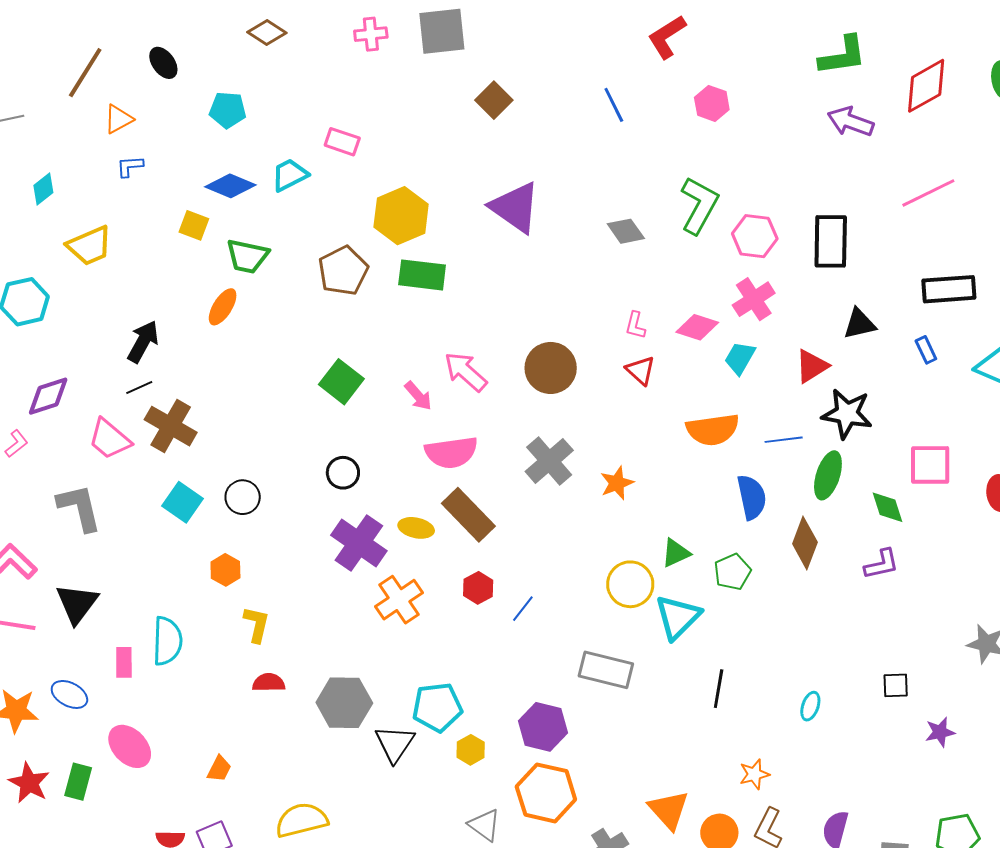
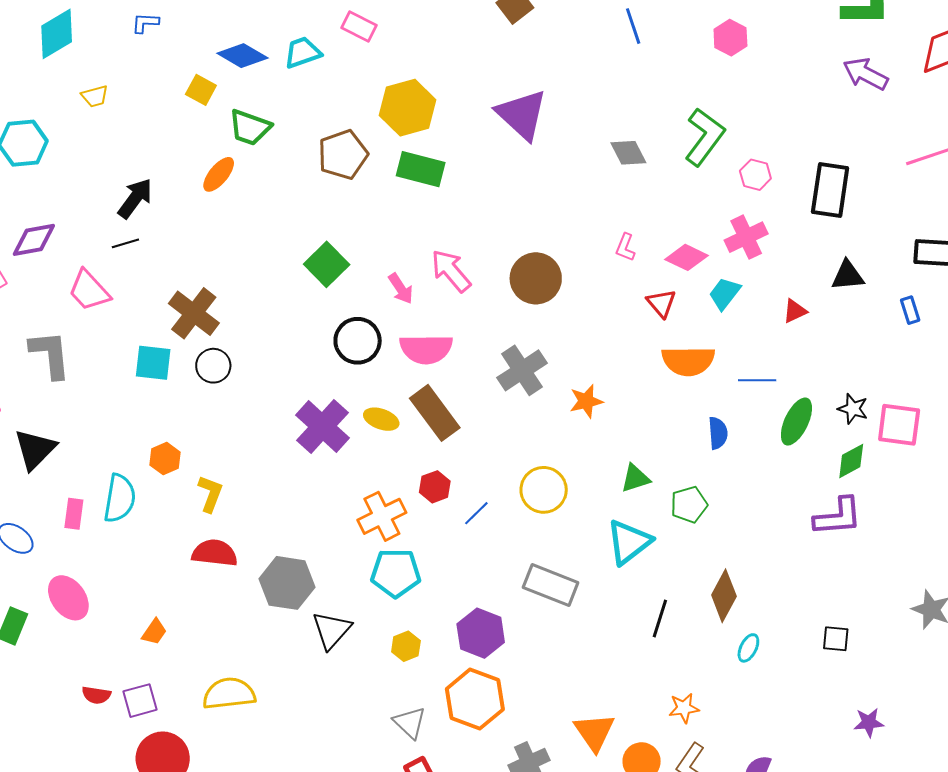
cyan diamond: (43, 189) -> (57, 34), size x1.6
pink hexagon: (755, 236) -> (755, 175), size x0.7
yellow trapezoid: (89, 246) -> (95, 96), size x0.6
red triangle: (812, 366) -> (795, 311), size x0.7
red triangle: (641, 370) -> (661, 303), moved
black star: (847, 414) -> (853, 409), moved, size x0.6
brown cross: (171, 426) -> (194, 313), moved
black circle: (343, 473) -> (358, 341), moved, size x1.4
blue semicircle: (752, 497) -> (718, 433), size x0.7
cyan square: (182, 502) -> (153, 363), turned -36
green diamond: (887, 507) -> (851, 461), turned 72
brown diamond: (805, 543) -> (724, 596), moved
purple L-shape: (882, 564) -> (838, 517), size x1.4
orange hexagon: (225, 570) -> (165, 459), moved
yellow circle: (630, 584) -> (544, 490), moved
orange cross: (399, 600) -> (382, 516), moved
red semicircle: (269, 683) -> (215, 553), size x1.4
cyan pentagon: (437, 707) -> (396, 573), moved
purple star: (940, 732) -> (869, 723), moved

